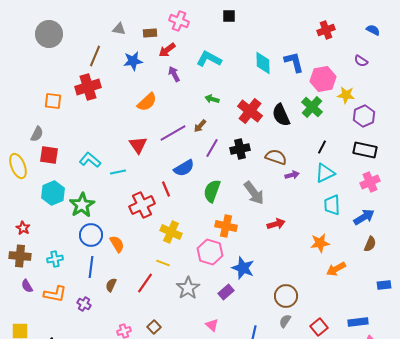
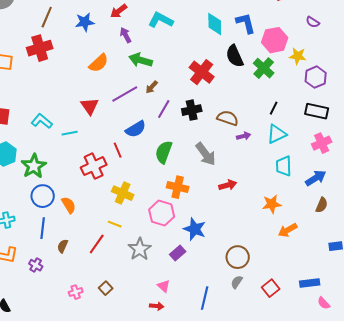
green arrow: (212, 99) -> (141, 60), moved, size x1.6
black semicircle: (281, 115) -> (235, 56), moved

